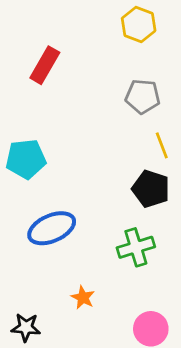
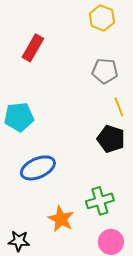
green cross: (136, 247) -> (100, 201), moved
orange star: (83, 298) -> (61, 219), size x1.5

